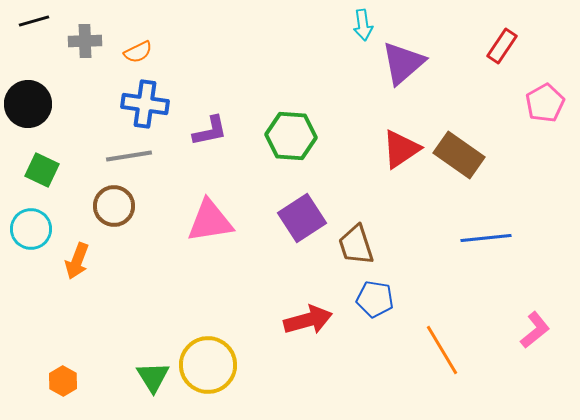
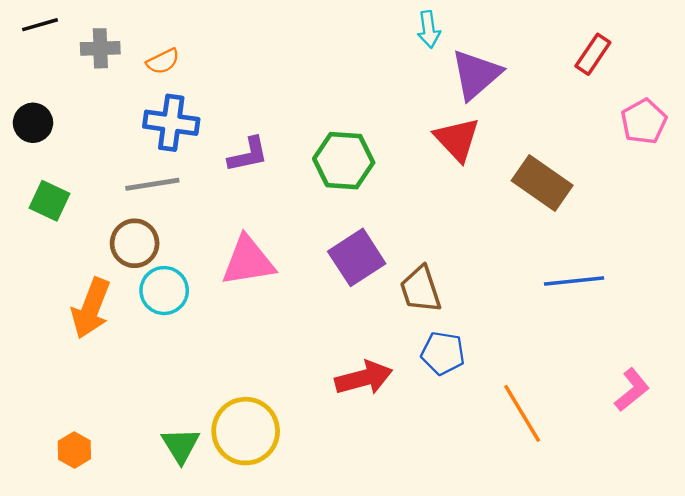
black circle: (28, 104) -> (33, 123), size x0.7
red triangle: (401, 149) -> (457, 139), moved, turned -39
cyan circle: (31, 229) -> (164, 291), moved
orange arrow: (77, 261) -> (91, 308), size x1.4

